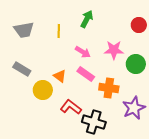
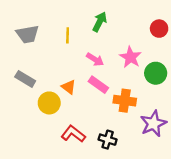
pink star: (114, 50) -> (130, 57), turned 30
red L-shape: (71, 107) -> (73, 134), moved
black cross: (94, 122) -> (108, 140), size x0.7

